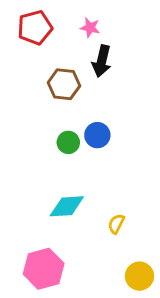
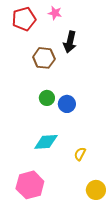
pink star: (90, 28) -> (55, 13), moved
blue circle: (97, 135) -> (67, 104), moved

